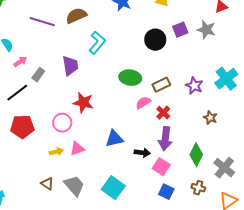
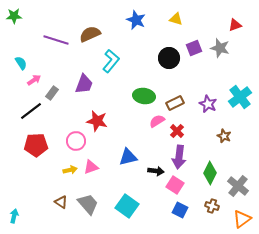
purple trapezoid: (70, 66) -> (84, 84), turned 30

